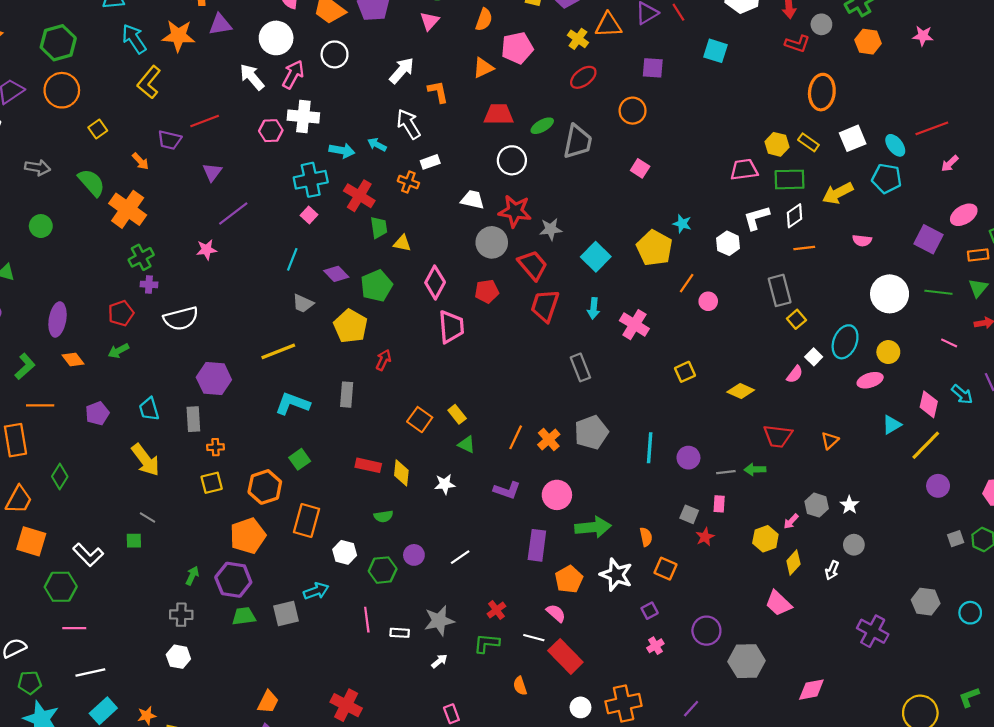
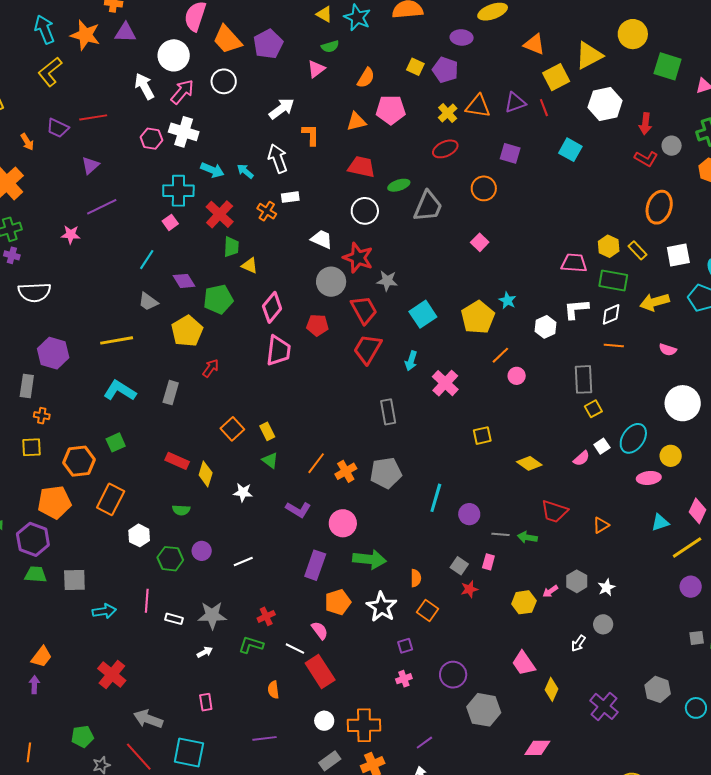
yellow diamond: (793, 562) -> (552, 689), moved, turned -30
cyan arrow: (316, 591) -> (104, 611), moved

